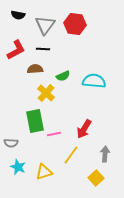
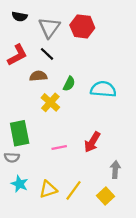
black line: (43, 49) -> (47, 54), turned 40
green semicircle: (63, 76) -> (69, 84), turned -40
green rectangle: (35, 121) -> (20, 133), moved
yellow line: (71, 155) -> (74, 190), moved

